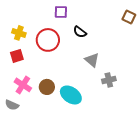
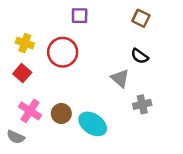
brown square: (129, 17) -> (141, 18), moved
black semicircle: (80, 32) -> (140, 56), moved
red square: (17, 56) -> (22, 73), turned -32

